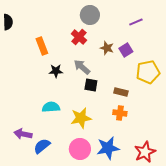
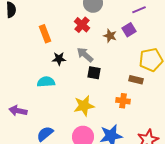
purple square: (126, 50) -> (129, 30), moved
brown rectangle: (121, 92) -> (136, 80), moved
cyan semicircle: (51, 107) -> (46, 82), moved
purple arrow: (23, 134) -> (18, 111), moved

